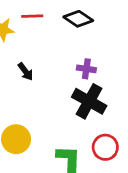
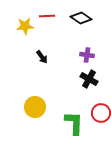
black cross: (89, 101) -> (89, 79), size x0.7

